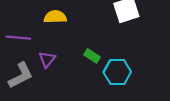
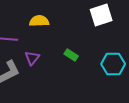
cyan hexagon: (117, 72) -> (113, 64), moved

